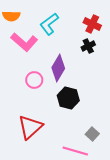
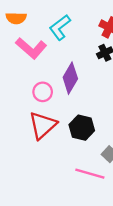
black hexagon: (68, 98) -> (82, 128), moved
red triangle: (30, 127) -> (43, 125), moved

